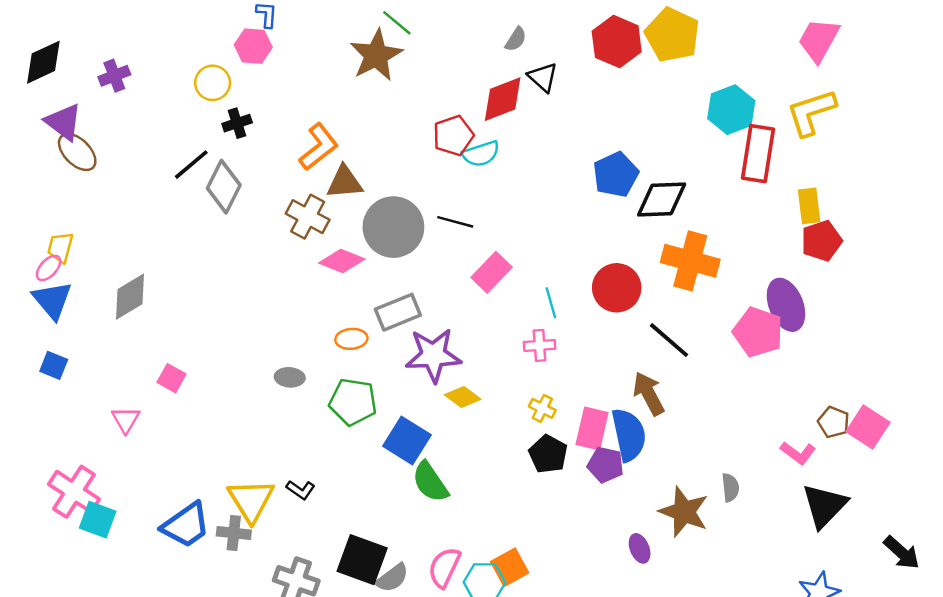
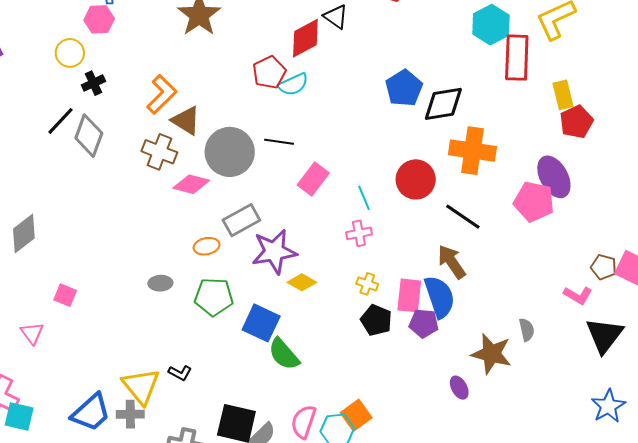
brown triangle: (345, 182) -> (186, 120), turned 44

